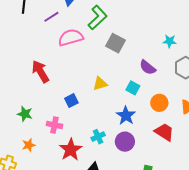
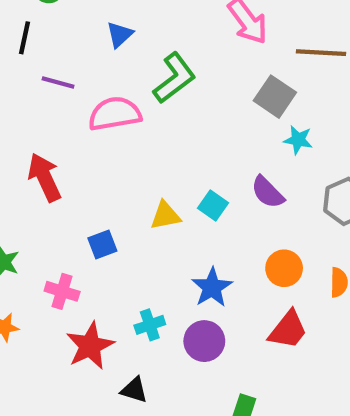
purple line: (51, 17) -> (58, 83), moved, turned 42
cyan star: (170, 41) -> (298, 140), moved
gray square: (115, 43) -> (275, 97), moved
cyan square: (133, 88) -> (213, 206), moved
red trapezoid: (164, 132) -> (288, 330), turned 90

